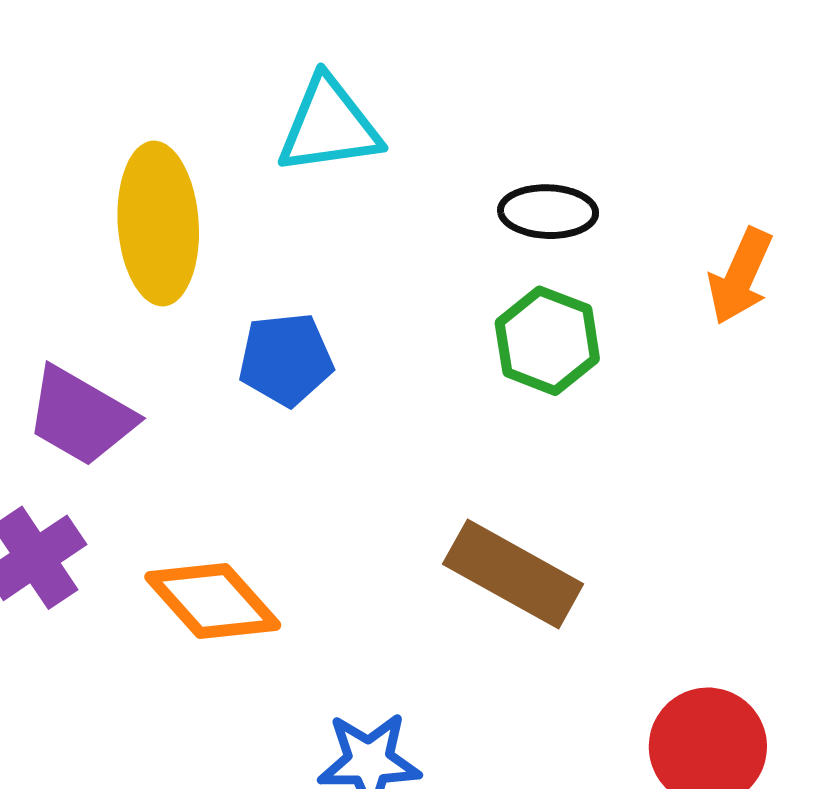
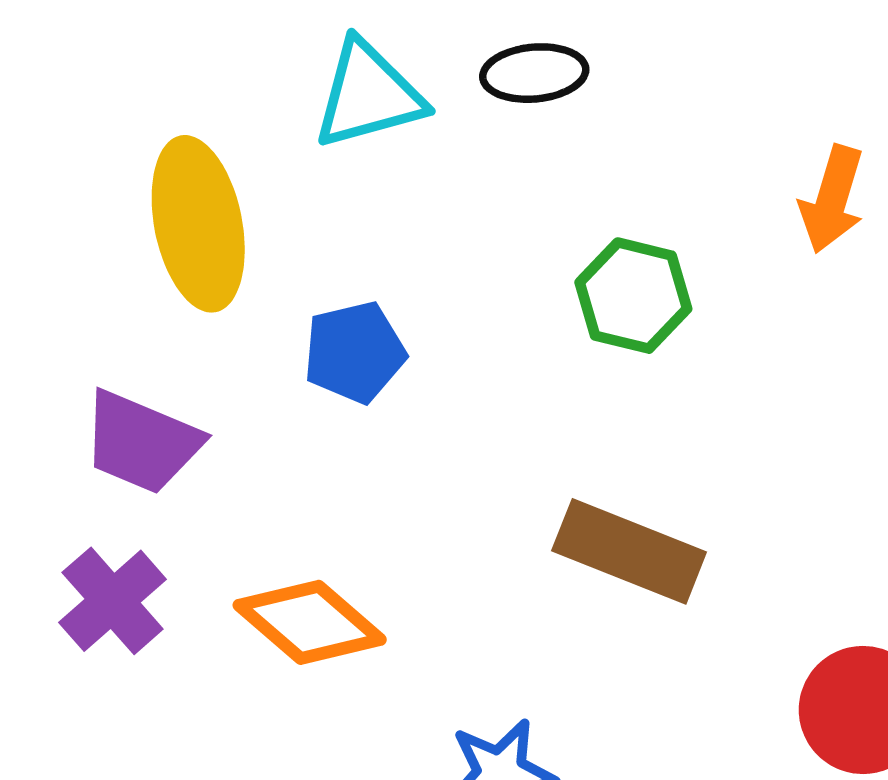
black ellipse: (548, 212) -> (534, 73), moved

